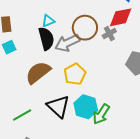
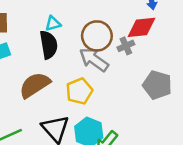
gray arrow: (67, 43) -> (94, 59), moved, turned 55

